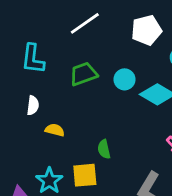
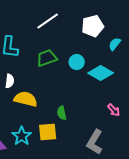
yellow semicircle: (55, 130) -> (26, 99), size x1.6

